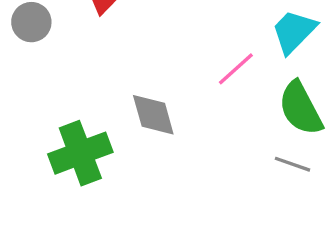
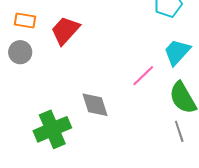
gray line: (293, 164) -> (179, 131), turned 55

